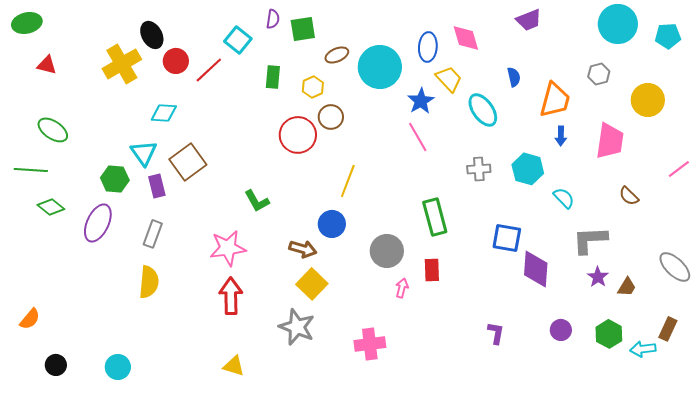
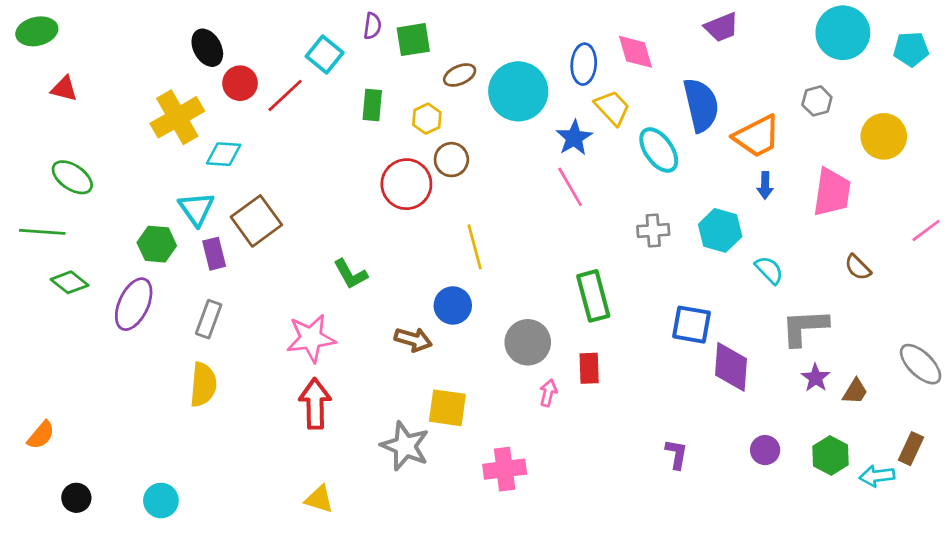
yellow cross: (122, 64) -> (177, 117), moved
blue semicircle: (514, 77) -> (701, 105), size x2.0
orange trapezoid: (555, 100) -> (757, 136), turned 48
yellow line: (348, 181) -> (475, 247), turned -36
yellow square: (312, 284) -> (447, 408), moved, turned -36

